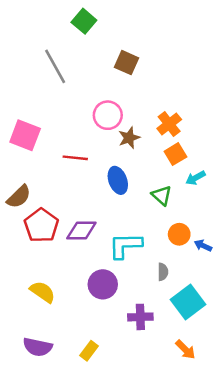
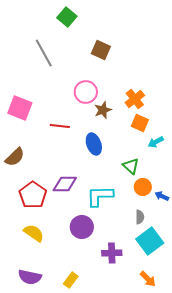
orange square: (175, 154) -> (140, 123), turned -36
green triangle: (162, 195) -> (131, 166), moved
red pentagon: (41, 225) -> (33, 195), moved
gray semicircle: (163, 272) -> (140, 217), moved

